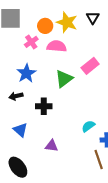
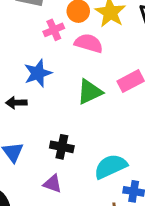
black cross: (44, 106) -> (62, 147), moved
cyan semicircle: (88, 126) -> (111, 166), size x1.6

